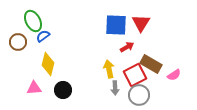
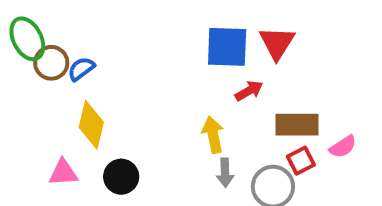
green ellipse: (33, 21) -> (27, 39), moved
brown circle: (18, 42) -> (51, 63), moved
brown rectangle: (151, 64) -> (297, 125), turned -30
red square: (135, 75) -> (301, 161), moved, size x0.6

